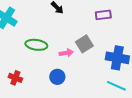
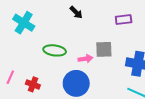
gray square: (84, 44) -> (104, 49), turned 30
blue circle: (57, 77) -> (76, 83), size x1.6

